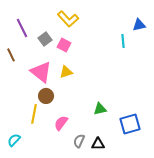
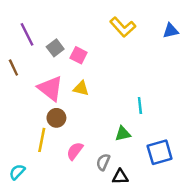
yellow L-shape: (68, 19) -> (123, 27), moved
cyan line: (123, 41) -> (140, 106), moved
yellow triangle: (66, 72) -> (81, 88), turned 32
gray semicircle: (79, 141) -> (103, 162), moved

